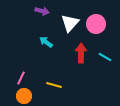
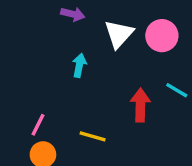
cyan arrow: (46, 42) -> (79, 65), turned 64
red arrow: (81, 53) -> (140, 105), moved

